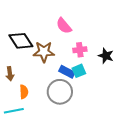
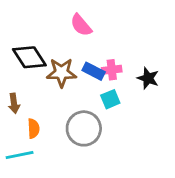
pink semicircle: (64, 26) -> (81, 25), moved
blue rectangle: (67, 72) -> (94, 71), moved

